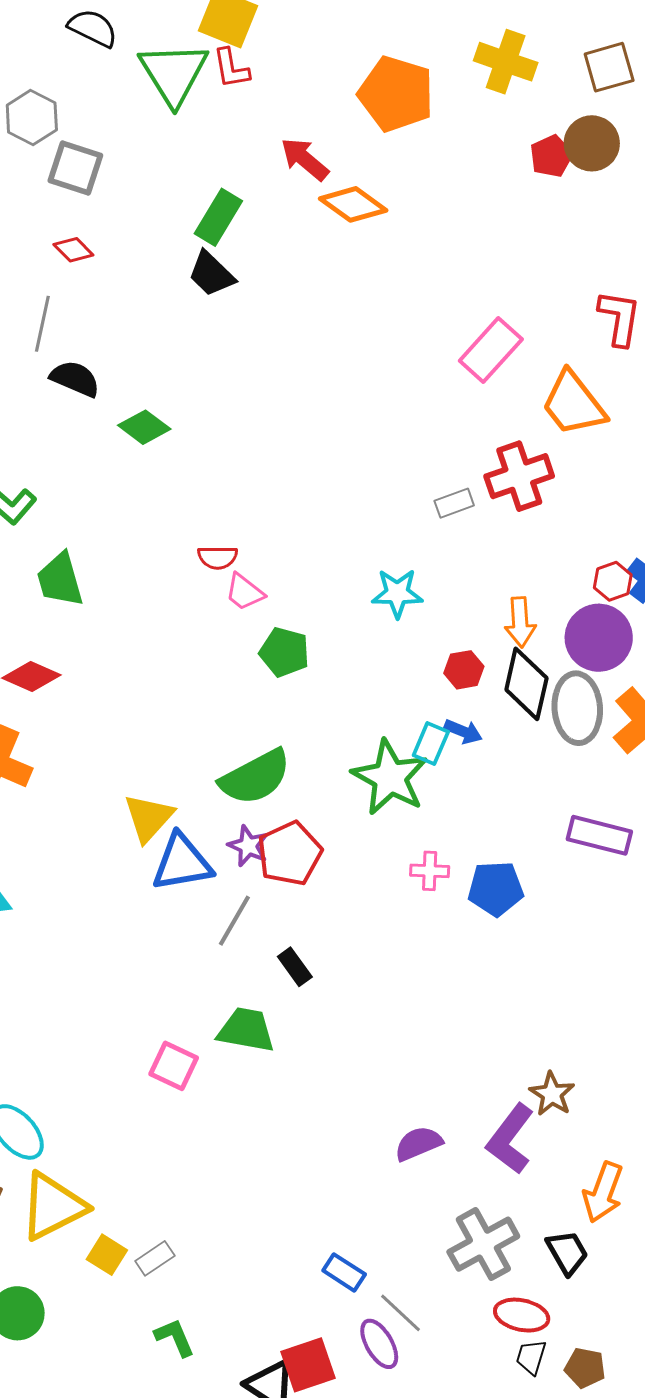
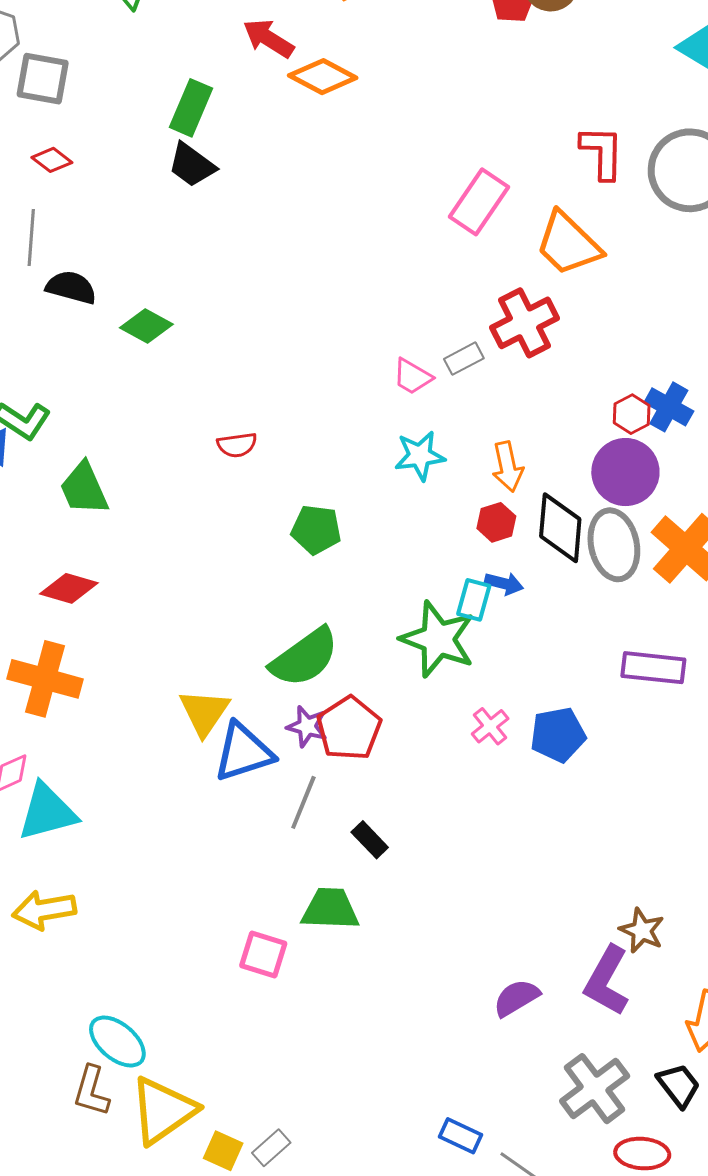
pink trapezoid: (244, 592) -> (412, 377), moved
orange arrow: (520, 622) -> (508, 467), moved
pink cross: (430, 871) -> (490, 726), turned -33

